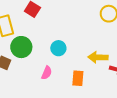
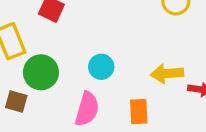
pink semicircle: (47, 73) -> (87, 109), size x1.5

